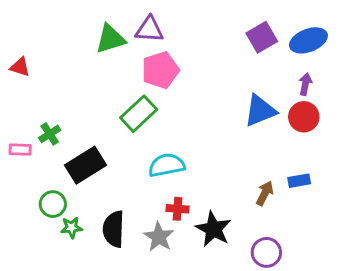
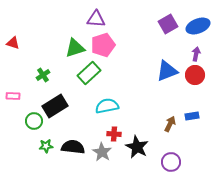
green triangle: (110, 39) -> (75, 48), moved
green cross: (50, 134) -> (43, 75), moved
green circle: (53, 204) -> (34, 121), moved
black semicircle: (114, 229) -> (73, 147), turned 95

